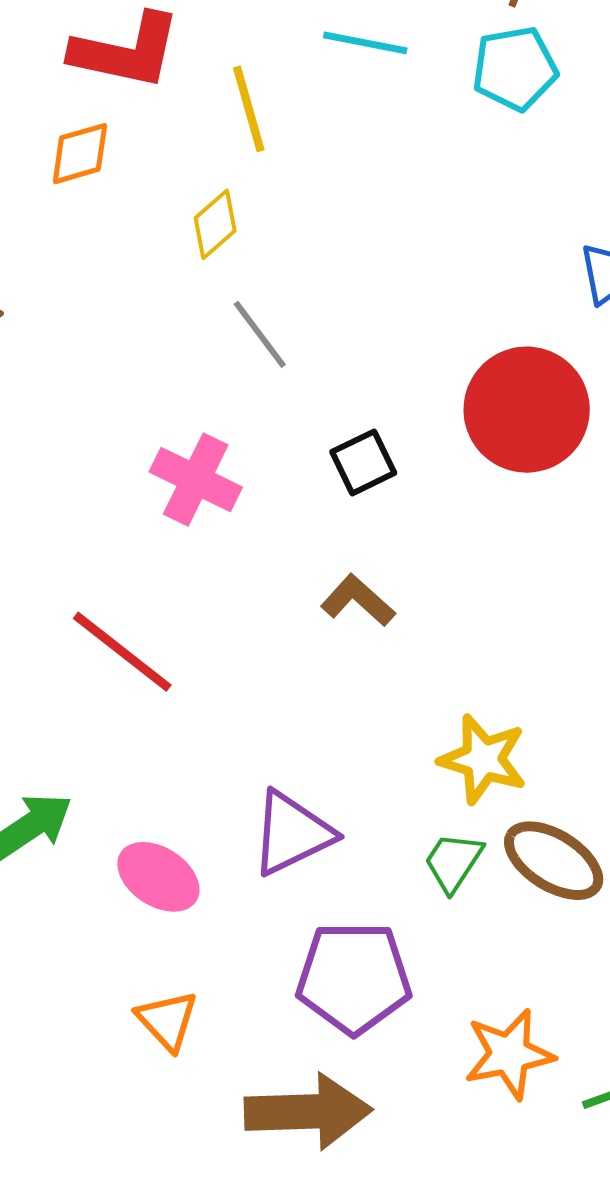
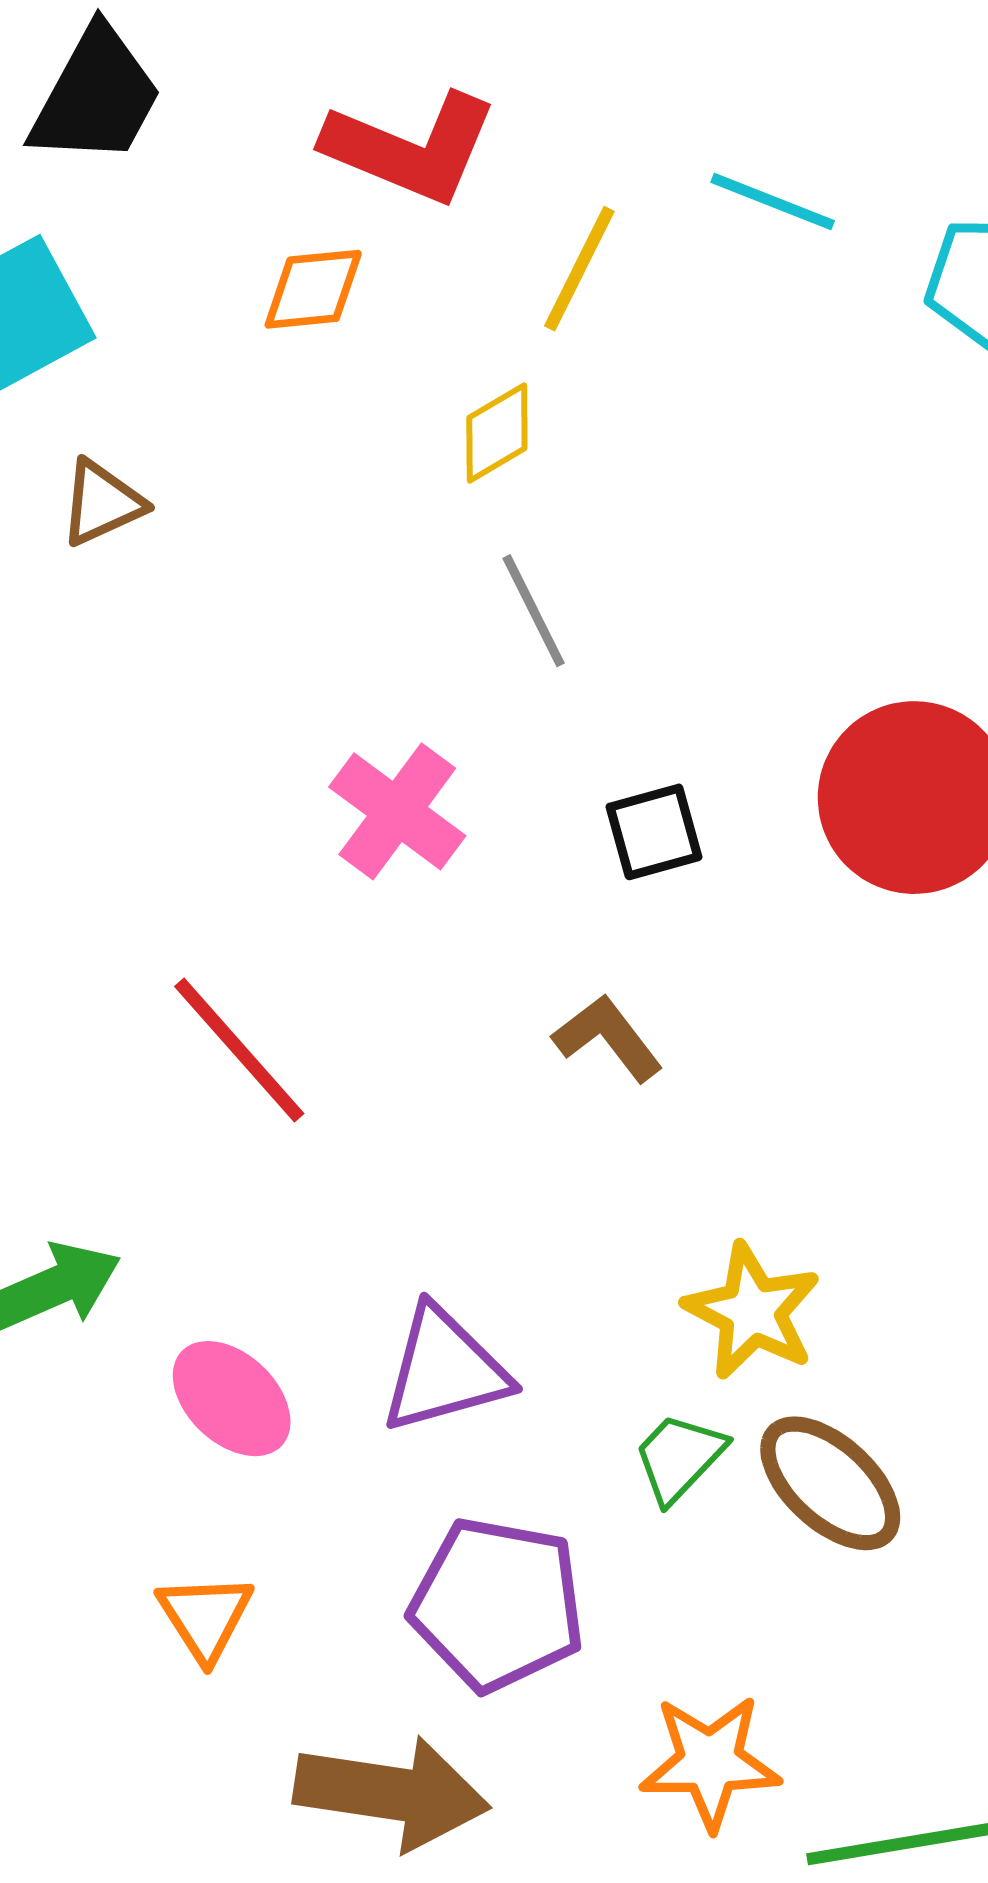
yellow line: (249, 109) -> (579, 269), turned 32

